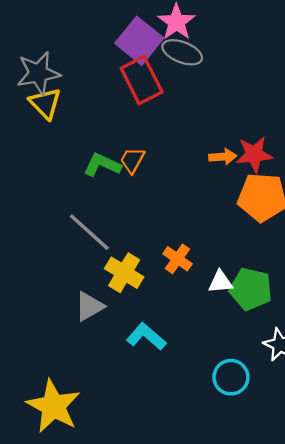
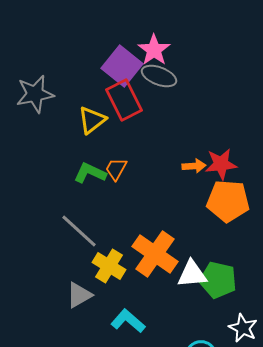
yellow triangle: (45, 103) -> (92, 120), moved, turned 36
orange cross: (178, 259) -> (155, 254), size x1.8
white triangle: (220, 282) -> (192, 274), size x1.4

